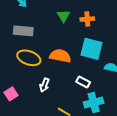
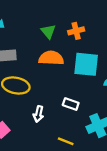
orange semicircle: (60, 56) -> (51, 58), moved
white rectangle: (83, 82) -> (71, 104), moved

